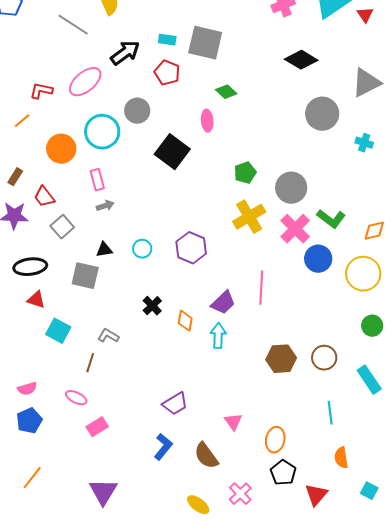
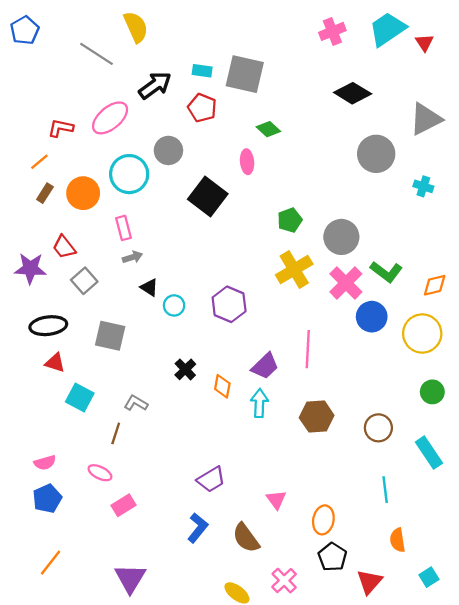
brown rectangle: (15, 177) -> (45, 193), moved
black triangle: (104, 250) -> (149, 287), moved, turned 42
brown hexagon: (281, 359) -> (317, 417), moved
cyan square: (369, 491) -> (429, 577), turned 30

